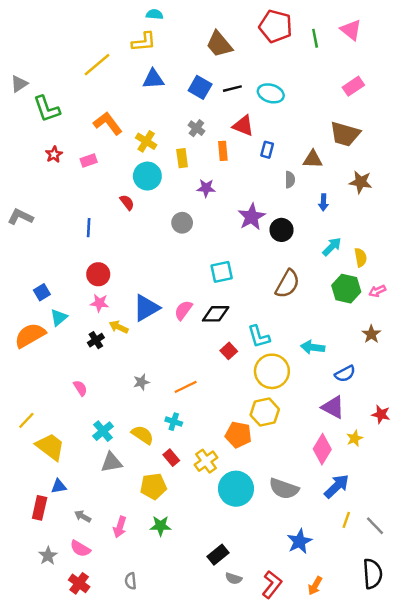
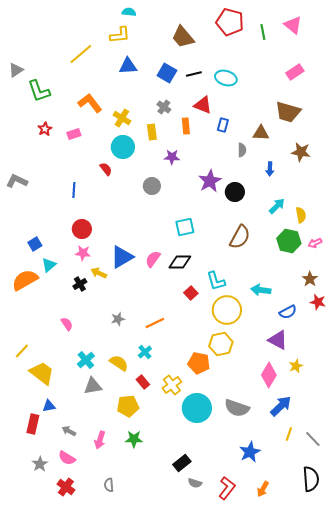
red star: (381, 414) -> (318, 302), moved
cyan cross: (174, 422) -> (145, 352), turned 32

